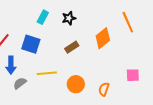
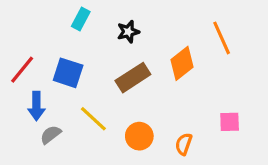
cyan rectangle: (43, 17) -> (81, 19), moved
brown rectangle: (72, 47) -> (133, 78), size x1.5
yellow line: (47, 73) -> (93, 119), turned 48

